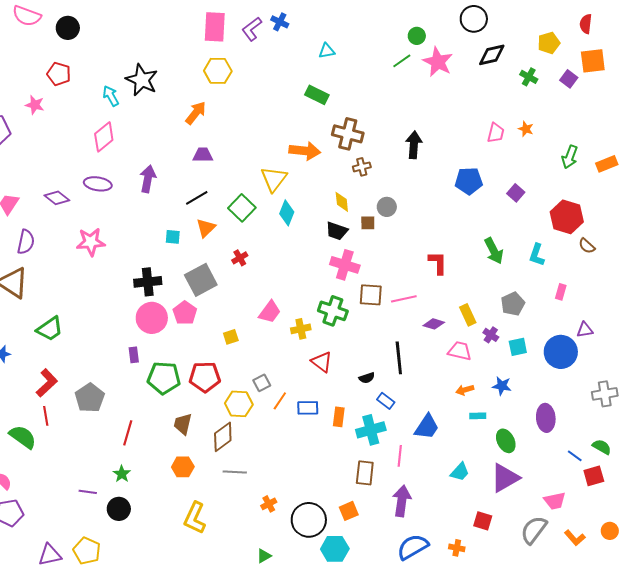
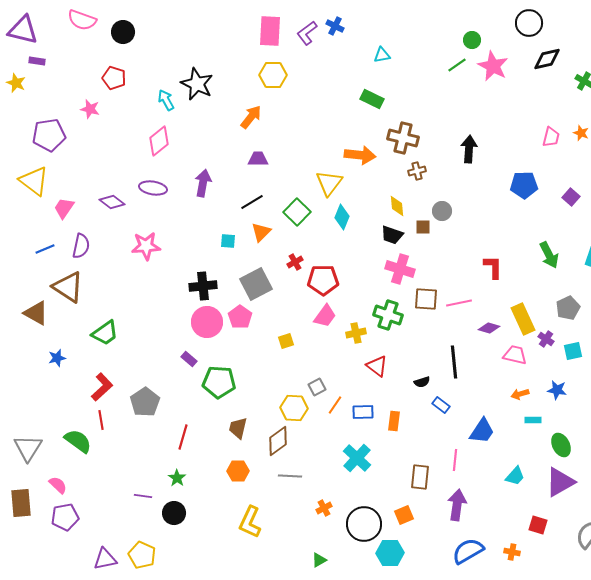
yellow rectangle: (468, 315) -> (523, 319), size x1.4
purple rectangle: (134, 355) -> (189, 359), turned -42
red pentagon: (205, 377) -> (323, 280), moved
cyan cross: (371, 430) -> (357, 458), moved, turned -32

